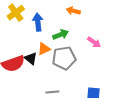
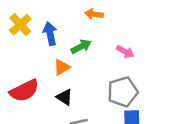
gray pentagon: (64, 58) -> (123, 92), moved
black triangle: (31, 59) -> (64, 97), moved

